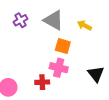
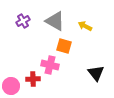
pink cross: (59, 68) -> (50, 65), moved
red cross: (42, 82) -> (33, 79), moved

